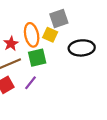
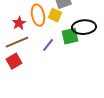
green square: (37, 58) -> (70, 36), moved
purple line: (31, 83) -> (48, 45), moved

